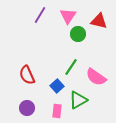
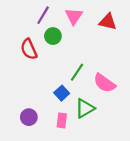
green circle: (78, 34) -> (53, 36), moved
red semicircle: (27, 75) -> (29, 49), moved

